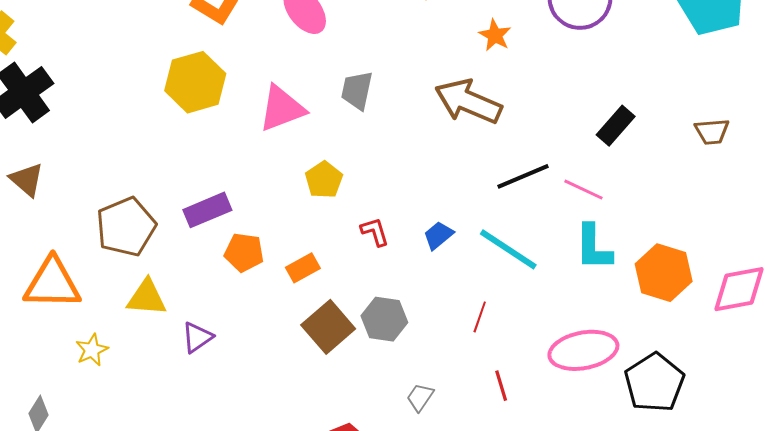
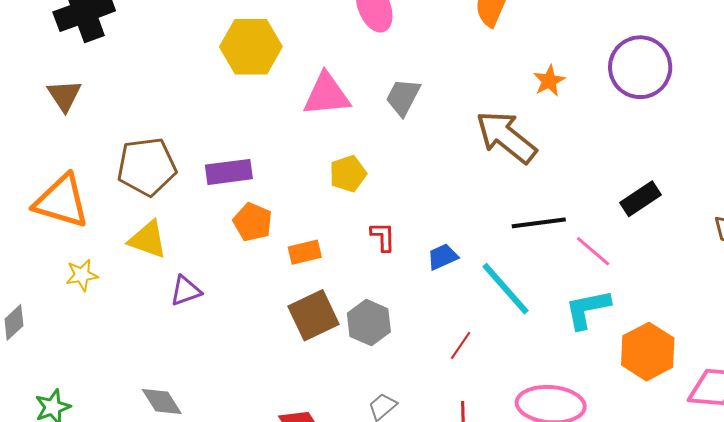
cyan L-shape: (593, 247) -> (587, 309), turned 63

